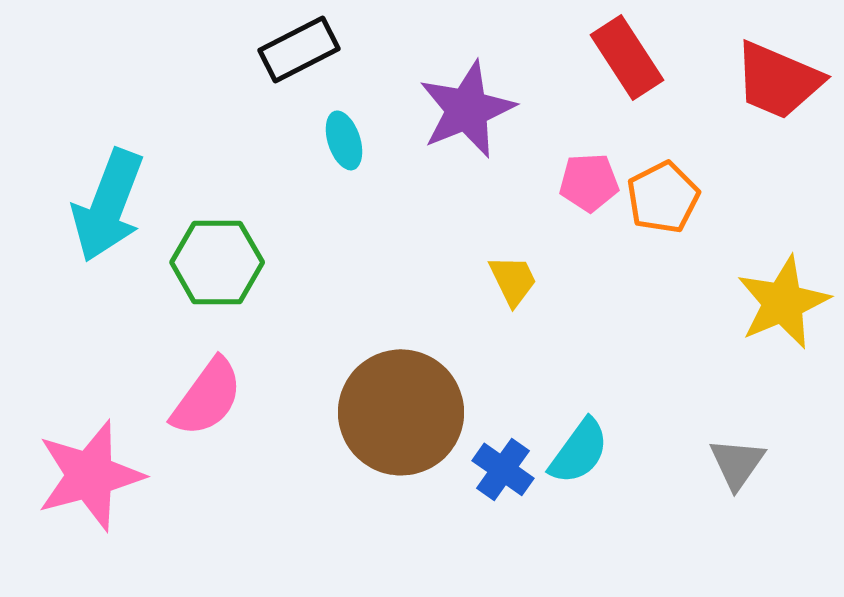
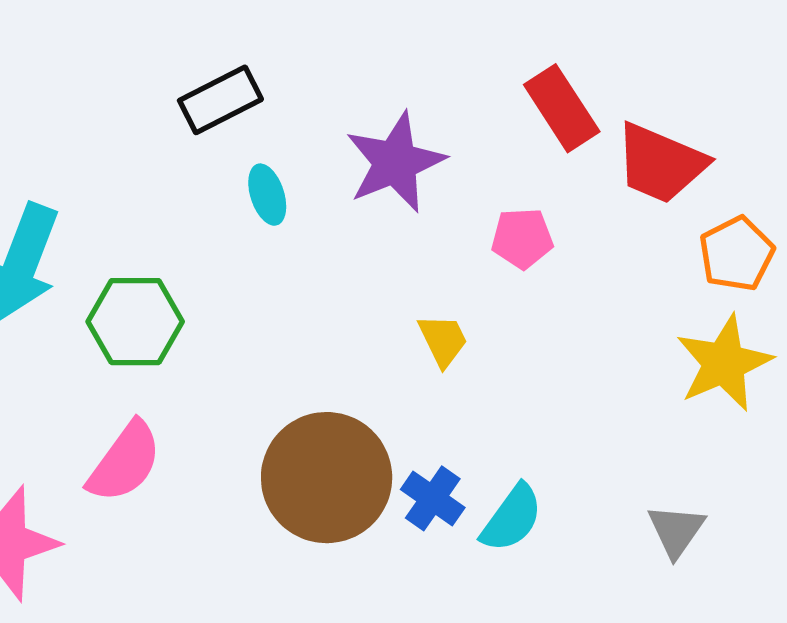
red trapezoid: (778, 80) -> (661, 163), moved
orange pentagon: (663, 197) -> (737, 254), moved
blue cross: (503, 469) -> (433, 498), moved

